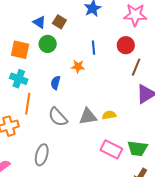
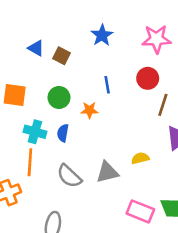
blue triangle: (39, 22) -> (36, 48), moved
green circle: (48, 44) -> (59, 97), moved
cyan cross: (19, 79) -> (35, 132), moved
yellow semicircle: (109, 115) -> (140, 158), moved

